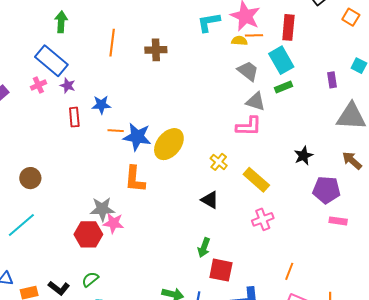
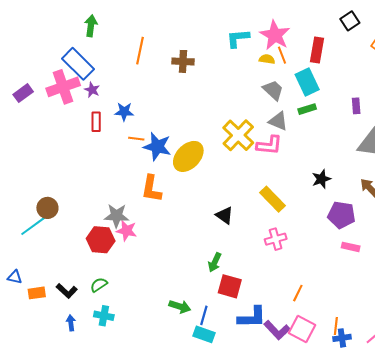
orange line: (254, 35) -> (282, 55), turned 66
pink cross: (38, 85) -> (63, 87), size x2.0
yellow cross: (219, 162) -> (238, 135), moved, size x1.8
brown circle: (30, 178) -> (47, 208), moved

